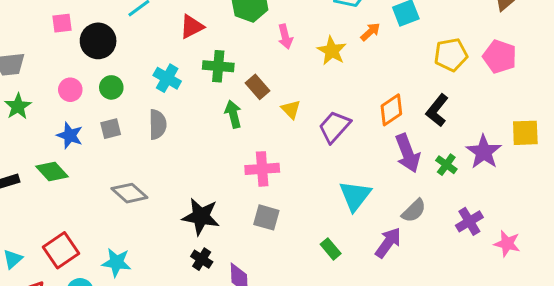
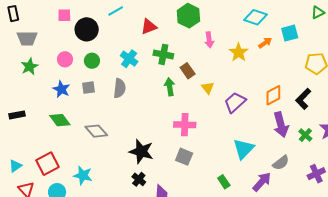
green diamond: (52, 172) -> (60, 120), moved

